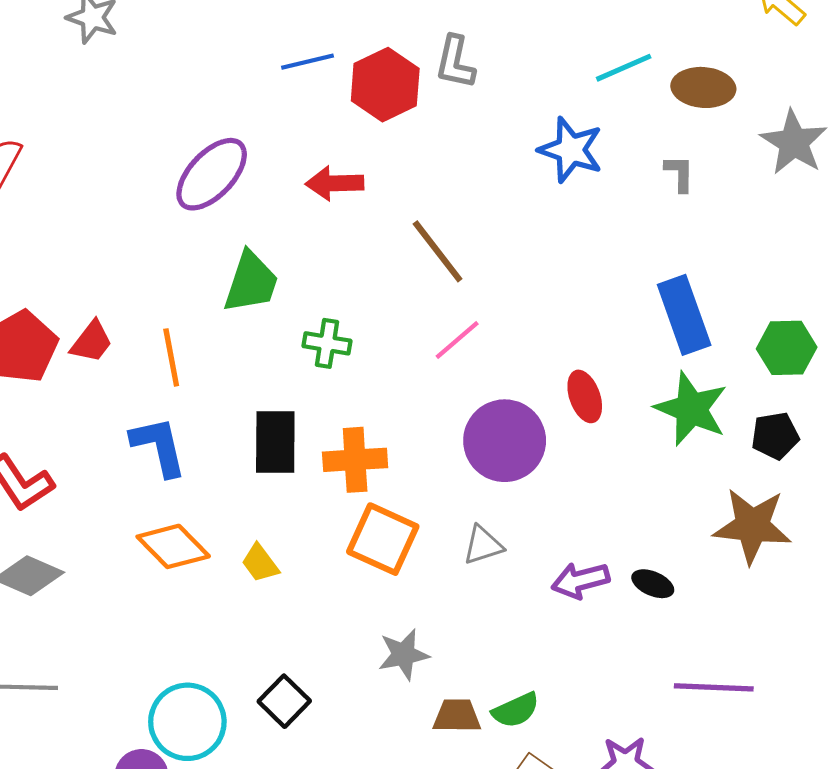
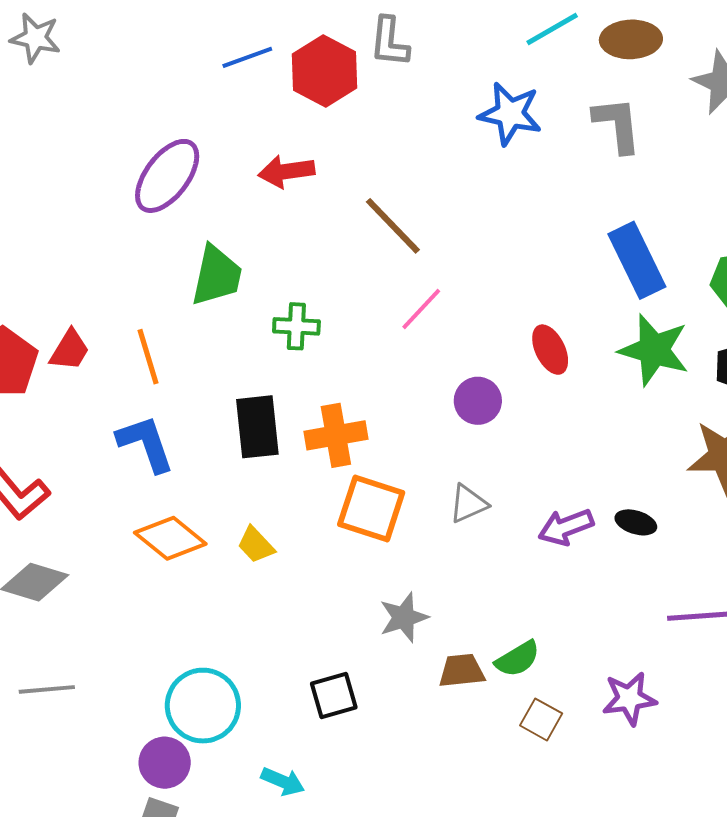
gray L-shape: (679, 173) -> (617, 125), size x1.6
purple circle: (505, 441) -> (478, 401), size x0.6
black square: (284, 701) -> (334, 696), moved, turned 36

